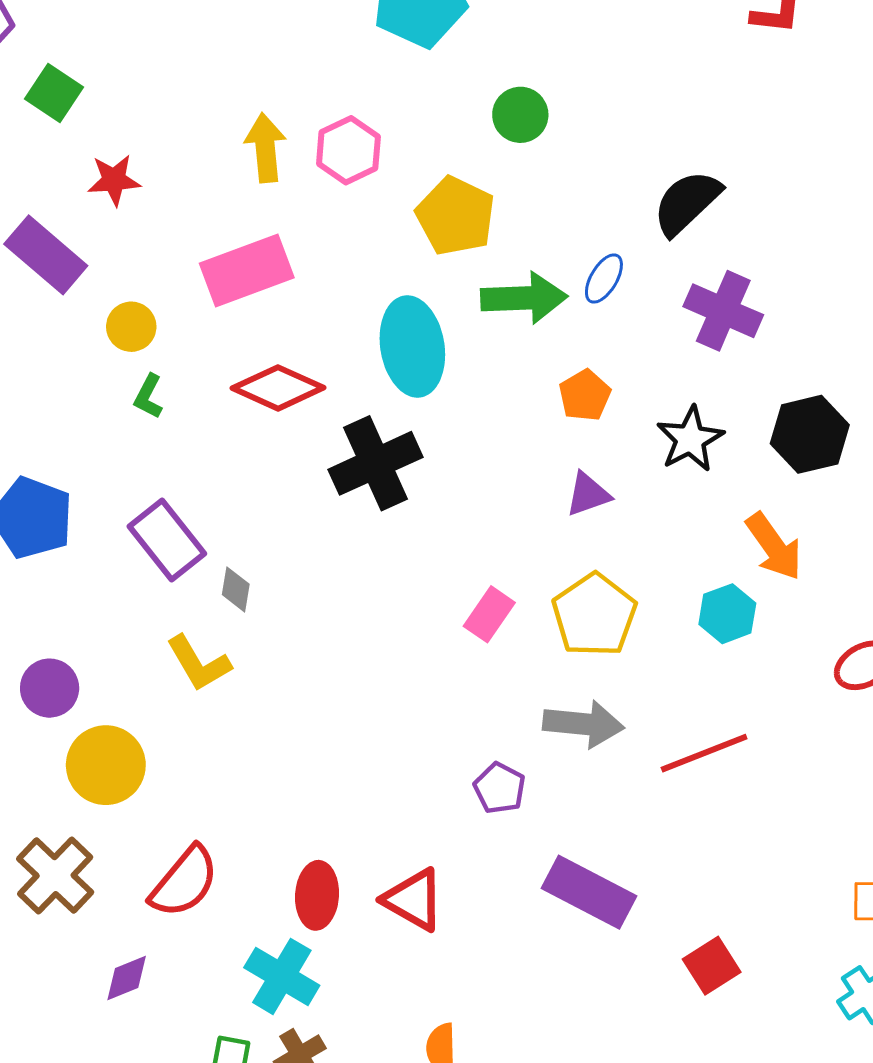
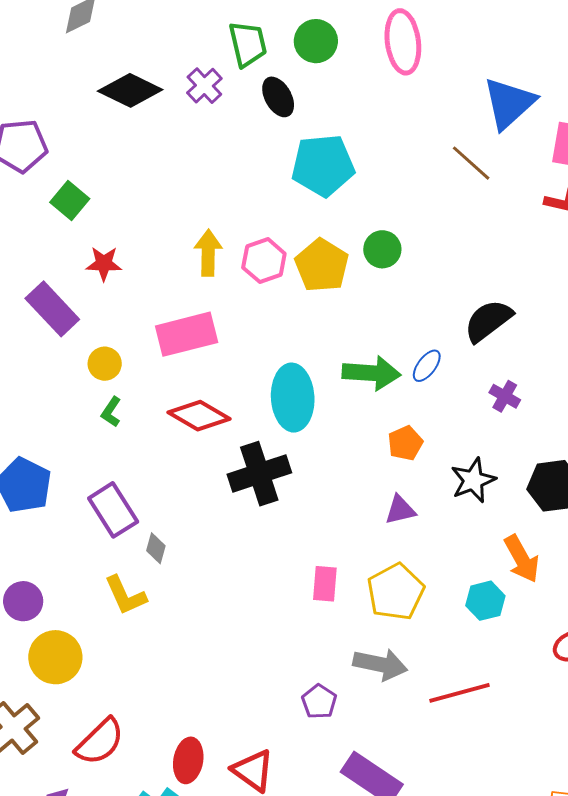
yellow pentagon: (456, 216) -> (322, 265), moved
purple cross: (723, 311) -> (505, 396), size x0.6
pink rectangle: (489, 614) -> (325, 584), turned -36

